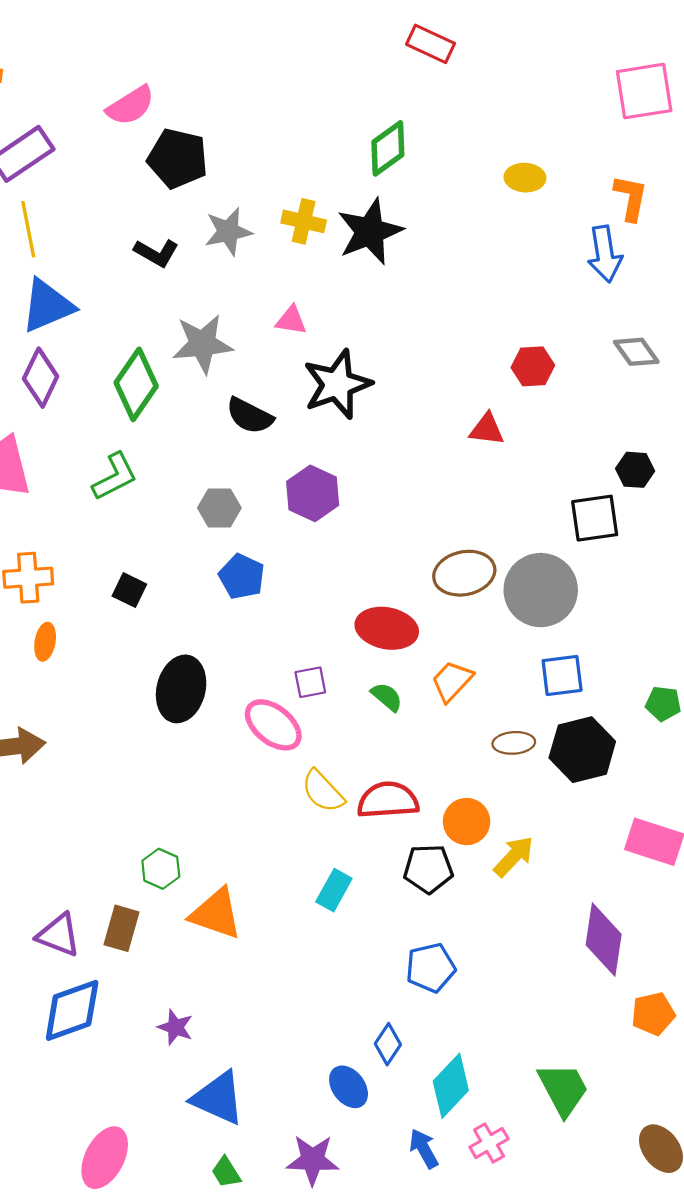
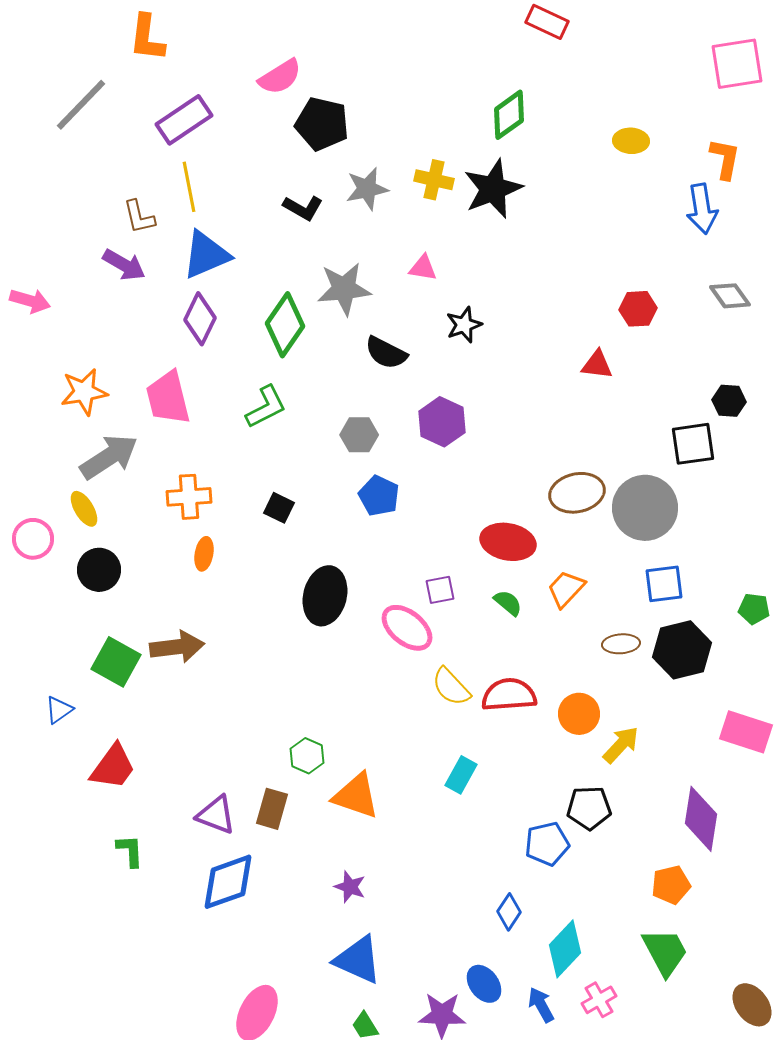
black star: (337, 384) -> (464, 325), size x0.6
black pentagon: (428, 869) -> (589, 808), moved
orange pentagon: (653, 1014) -> (671, 885), moved
purple star: (175, 1027) -> (350, 887), moved
blue ellipse: (349, 1087) -> (484, 984), moved

